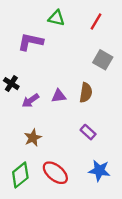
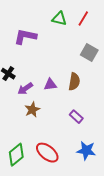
green triangle: (56, 18) -> (59, 19), moved
brown star: (33, 138) -> (32, 110), moved

